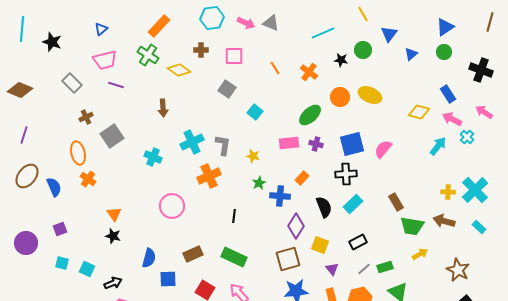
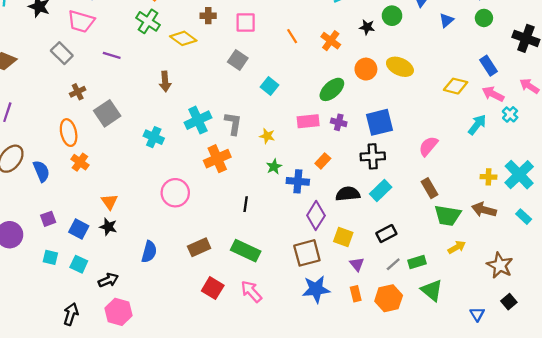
pink trapezoid: (105, 60) -> (81, 21), moved, turned 30
pink semicircle: (383, 149) -> (428, 146), moved
black semicircle: (324, 207) -> (348, 194), turned -75
blue square: (168, 279) -> (79, 229), moved, turned 30

